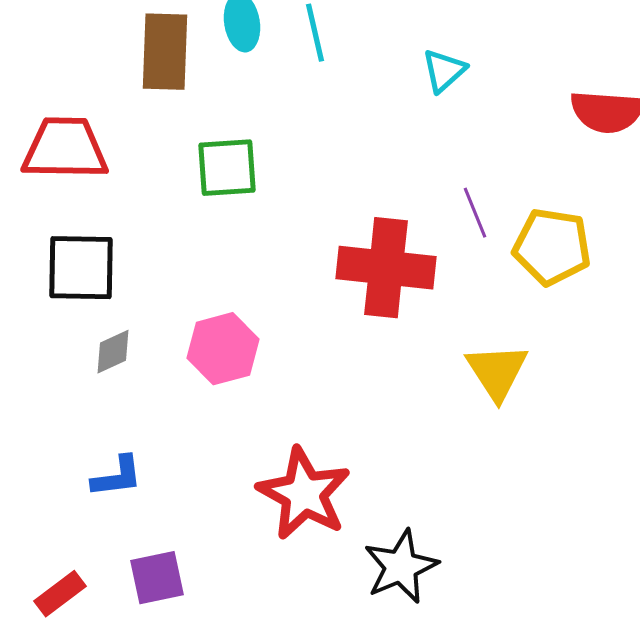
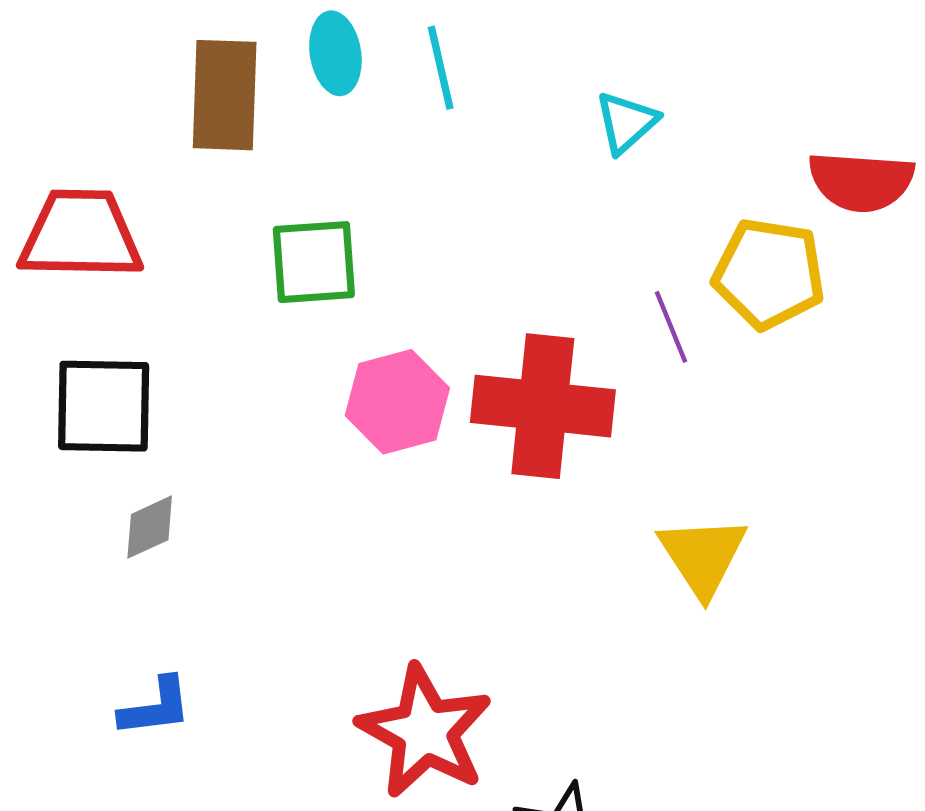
yellow pentagon: (552, 247) -> (769, 274), moved
pink hexagon: (223, 349) -> (397, 402), moved

